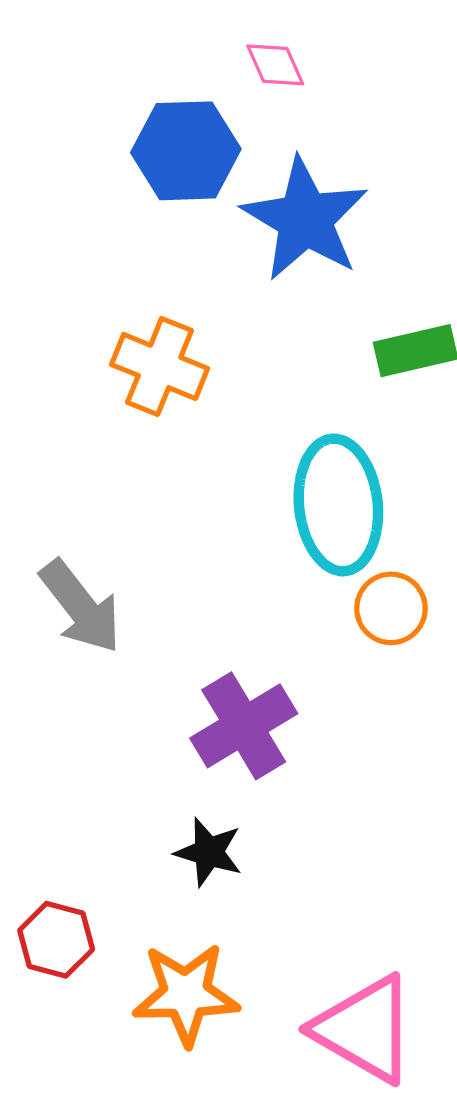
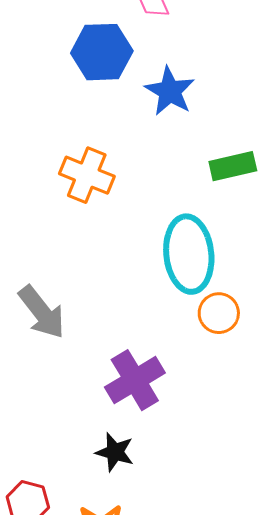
blue star: (305, 219) -> (170, 91), size x0.7

